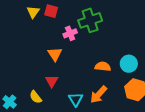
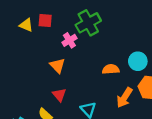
yellow triangle: (33, 12) -> (26, 25), turned -32
orange arrow: (99, 94) -> (124, 98), moved

